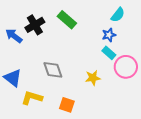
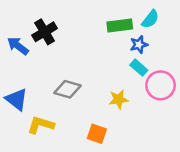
green rectangle: (67, 20) -> (120, 25), moved, turned -48
gray diamond: (53, 70) -> (68, 89), turned -55
orange square: (67, 105) -> (97, 134), moved

